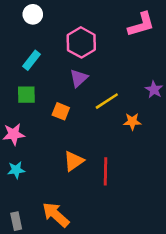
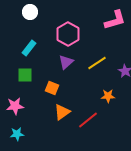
yellow line: (107, 101) -> (97, 63), moved
orange triangle: (74, 161) -> (62, 112), moved
red line: (105, 171) -> (88, 120), moved, turned 50

